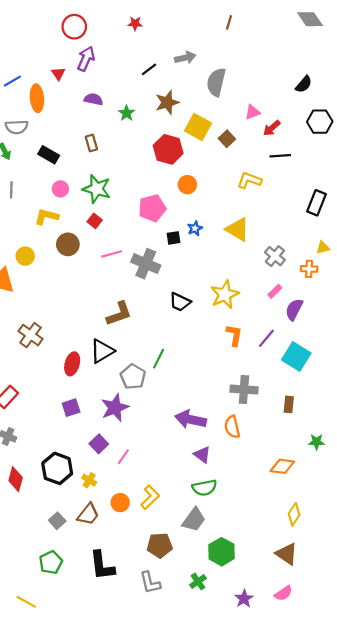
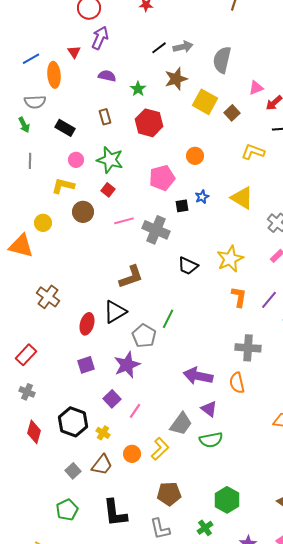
gray arrow: (185, 58) -> (183, 47), moved
red hexagon: (168, 149) -> (149, 123), moved
gray trapezoid: (194, 520) -> (181, 424), moved

